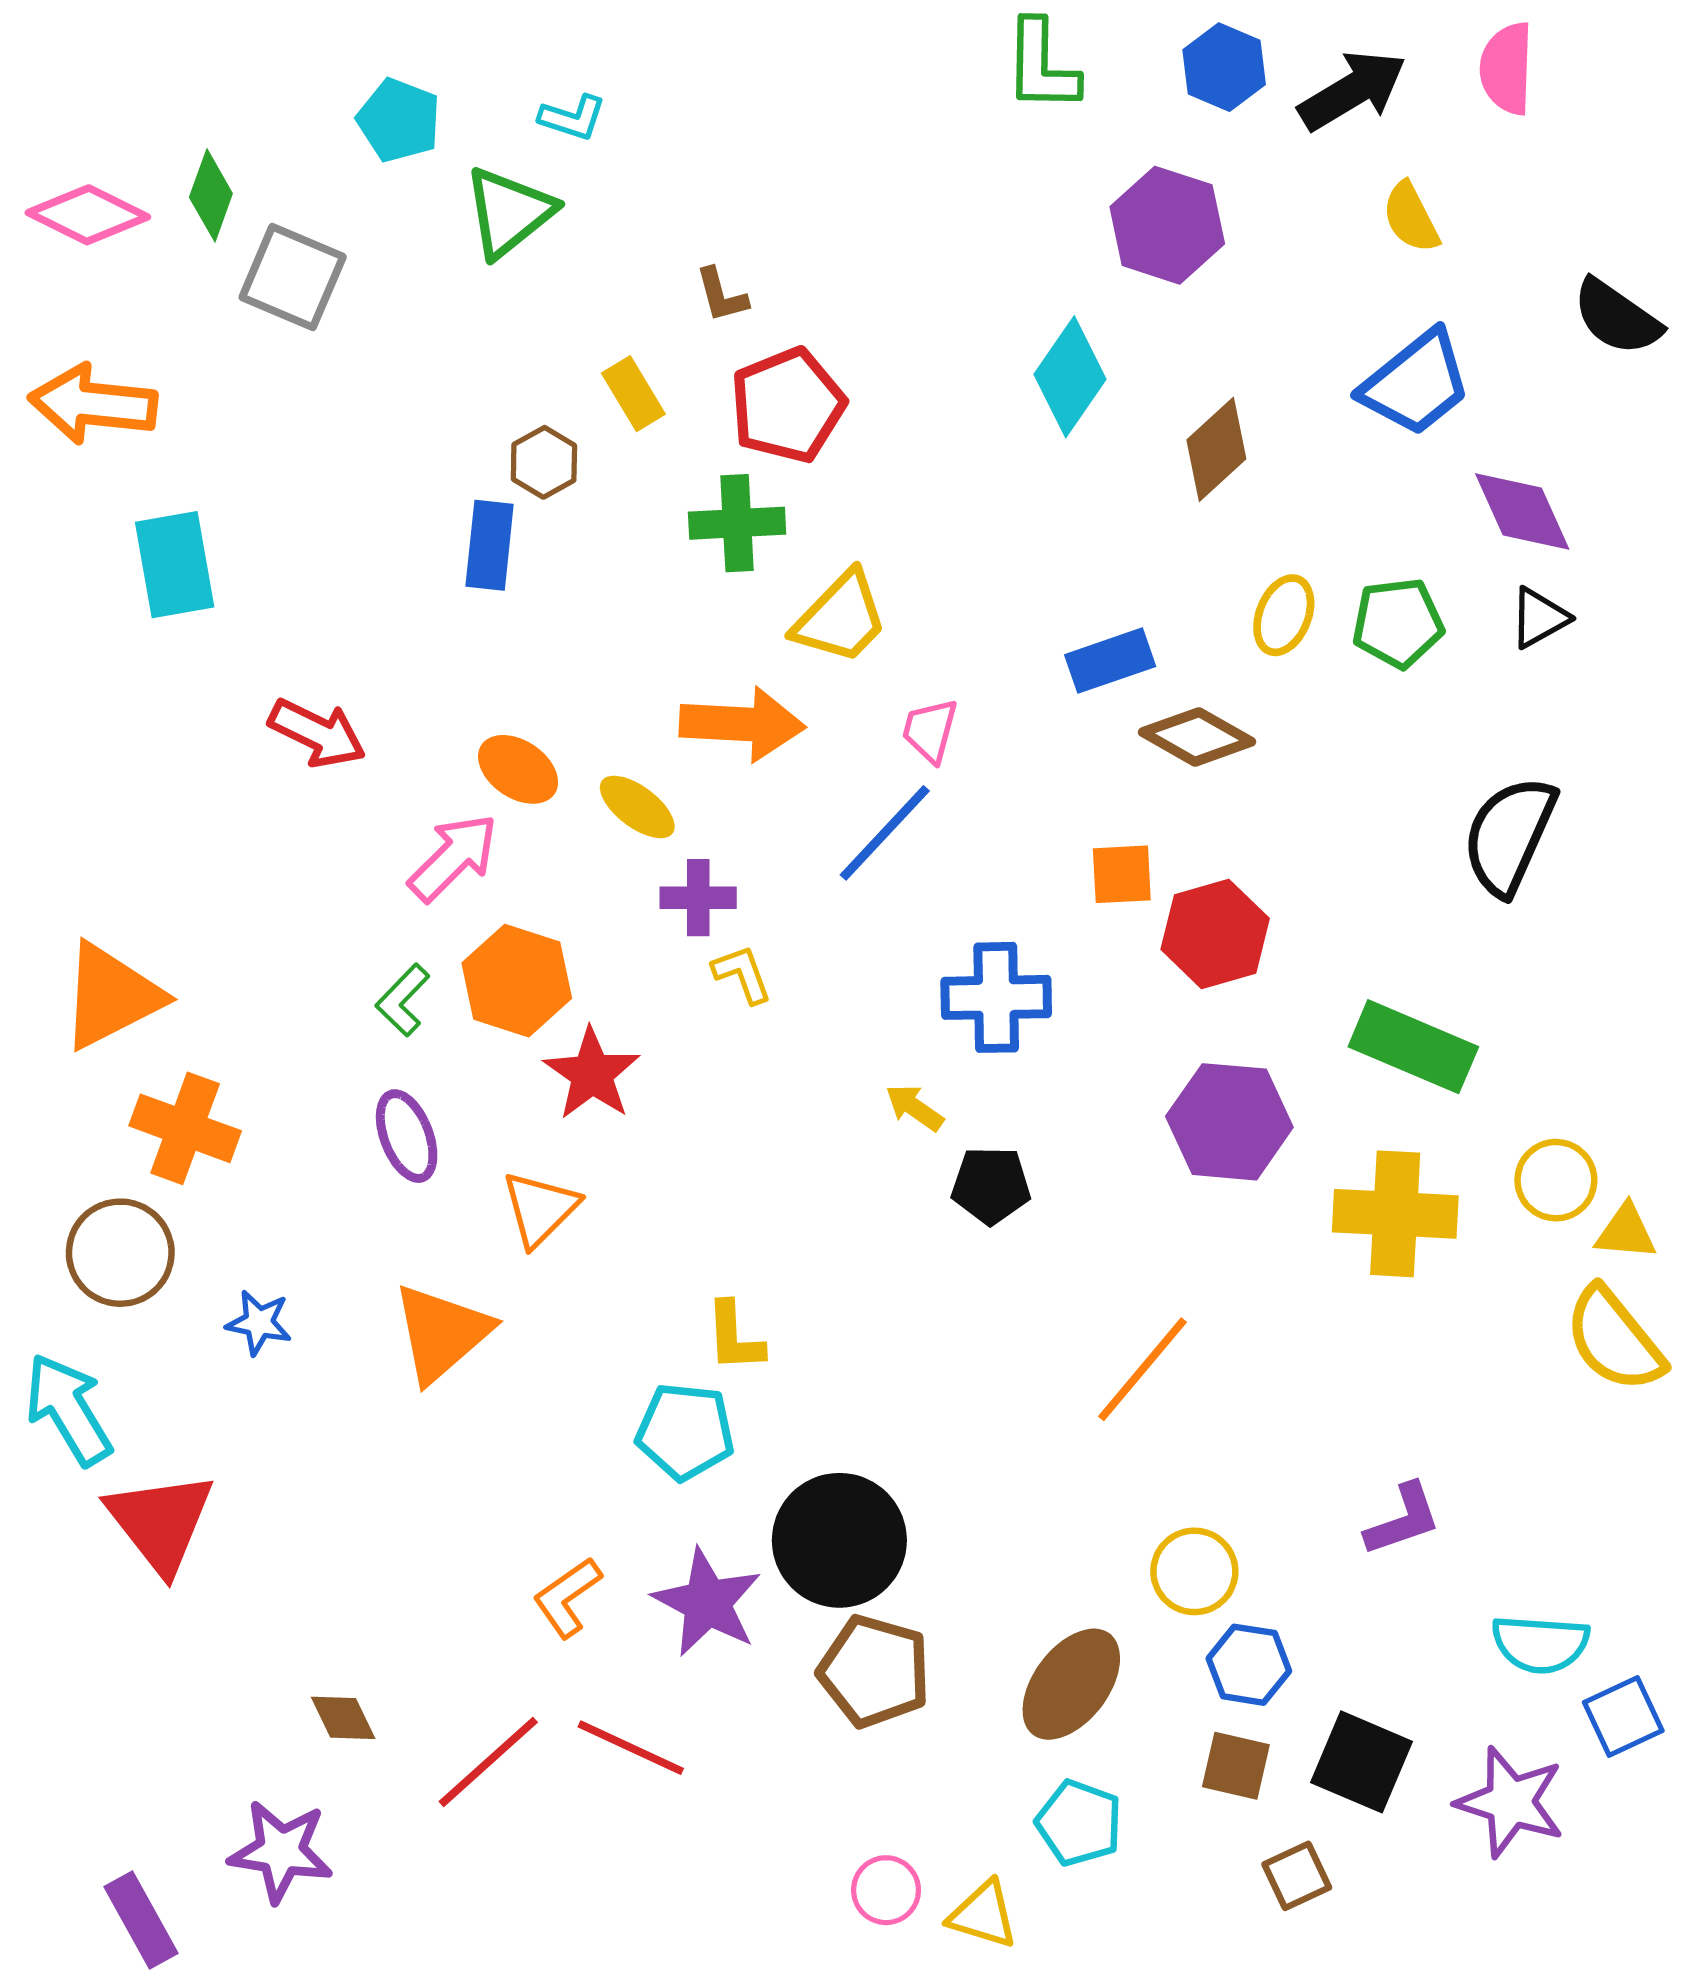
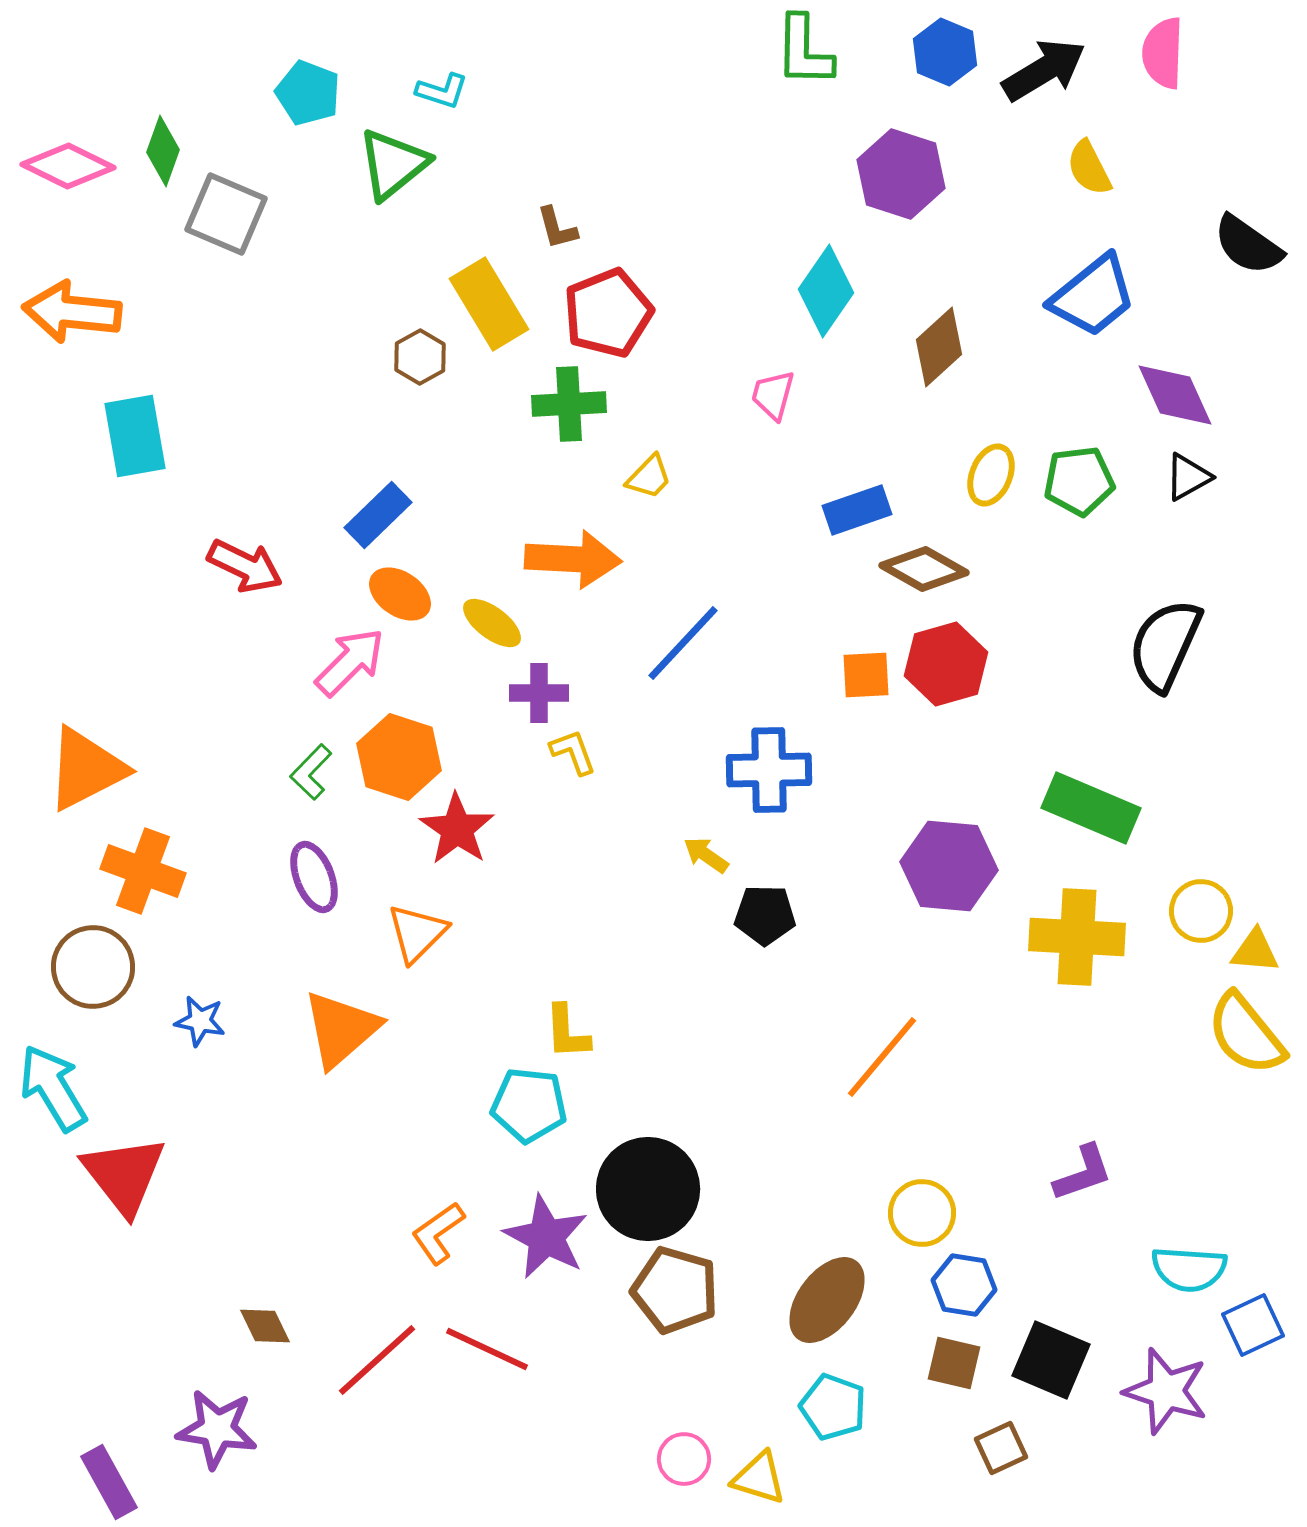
yellow rectangle: (633, 394) -> (489, 304), size x1.6
blue rectangle: (490, 545) -> (378, 515), moved, turned 40
yellow trapezoid: (841, 618) -> (649, 477), size x0.6
pink trapezoid: (930, 731) -> (773, 395), moved
red hexagon: (1215, 934) -> (946, 664), moved

